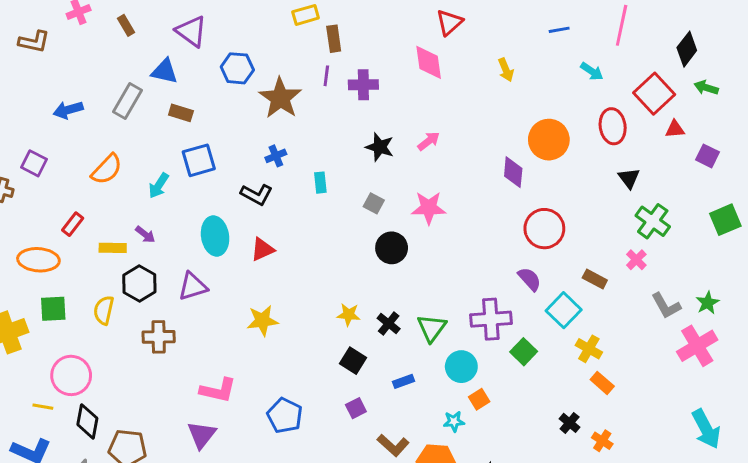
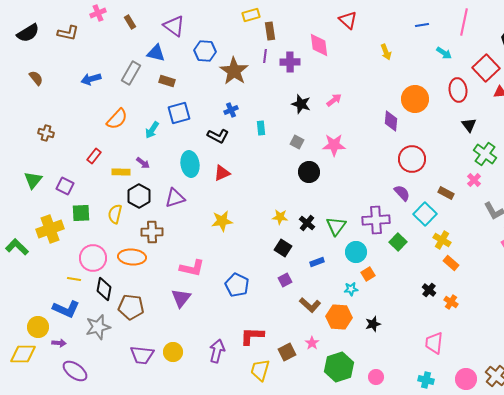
red triangle: (449, 22) -> (348, 20), turned -36
pink diamond: (429, 62) -> (319, 45), moved
purple square: (34, 163) -> (65, 186), moved
orange ellipse: (38, 260) -> (132, 257), moved

